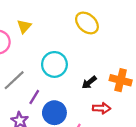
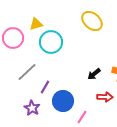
yellow triangle: (24, 26) -> (36, 24), turned 32
cyan circle: (54, 64) -> (51, 42), moved

